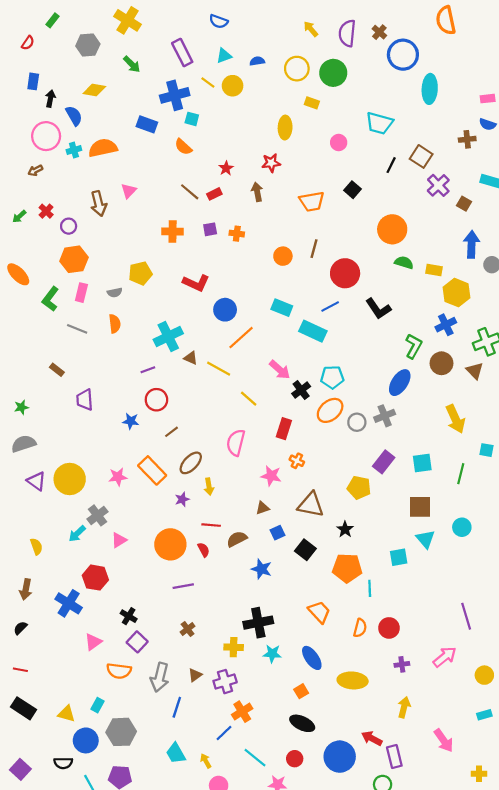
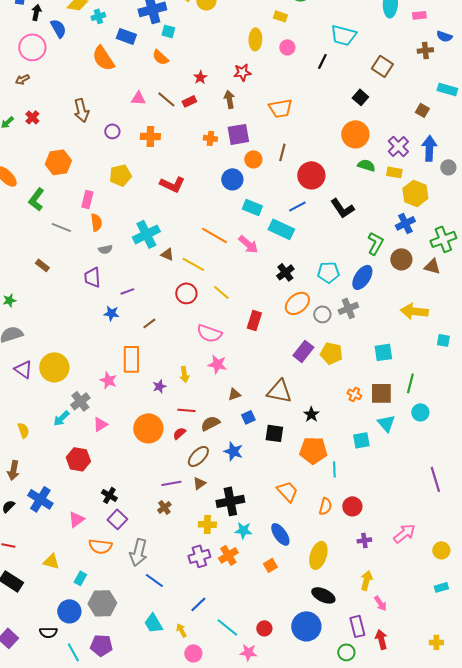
pink rectangle: (488, 99) -> (419, 15), moved
pink circle: (339, 143) -> (287, 47), moved
orange semicircle: (103, 148) -> (103, 58), moved, turned -112
cyan cross: (74, 150) -> (98, 16), moved
black line: (391, 165) -> (322, 61), moved
purple cross: (438, 185) -> (398, 146), moved
black square: (353, 190) -> (360, 97), moved
pink triangle: (129, 191) -> (138, 98), moved, turned 49
purple circle: (69, 226) -> (112, 131), moved
purple square: (210, 229) -> (238, 134), moved, size x1.6
pink rectangle: (81, 293) -> (87, 199), moved
gray semicircle: (115, 293) -> (105, 249), moved
blue circle: (225, 310) -> (232, 179), moved
orange line: (241, 338) -> (214, 235), turned 72
purple line: (148, 370) -> (127, 291), moved
pink arrow: (280, 370) -> (248, 244), moved
brown triangle: (475, 371) -> (432, 266), turned -30
cyan pentagon: (332, 377) -> (328, 272), moved
black cross: (301, 390) -> (285, 272), moved
purple trapezoid: (85, 400) -> (92, 277), moved
red circle: (156, 400) -> (186, 293), moved
yellow arrow: (455, 419) -> (414, 311), turned 120
pink semicircle: (236, 443) -> (209, 333), turned -85
orange cross: (297, 461) -> (354, 394), moved
purple rectangle: (384, 462) -> (303, 351), moved
brown ellipse: (191, 463) -> (198, 456), moved
orange rectangle: (152, 470) -> (131, 359), turned 44
green line: (461, 474) -> (410, 383), moved
pink star: (271, 476) -> (217, 364), moved
pink star: (118, 477) -> (108, 380), moved, turned 30
yellow pentagon: (359, 488) -> (331, 353), moved
red semicircle: (204, 550) -> (179, 433), turned -104
black square: (305, 550) -> (274, 433), turned -30
purple line: (183, 586) -> (171, 483), moved
blue cross: (69, 603) -> (40, 499), moved
purple line: (466, 616) -> (435, 479), moved
brown triangle: (195, 675) -> (199, 483), moved
yellow ellipse: (353, 680) -> (318, 555), turned -76
blue line: (177, 707) -> (154, 580), turned -72
orange cross: (242, 712) -> (228, 555), moved
yellow triangle: (66, 714) -> (51, 561), moved
black ellipse: (302, 723) -> (323, 595), moved
red arrow: (372, 738) -> (381, 639), moved, turned 48
pink arrow: (444, 740) -> (380, 603), moved, size x0.7

